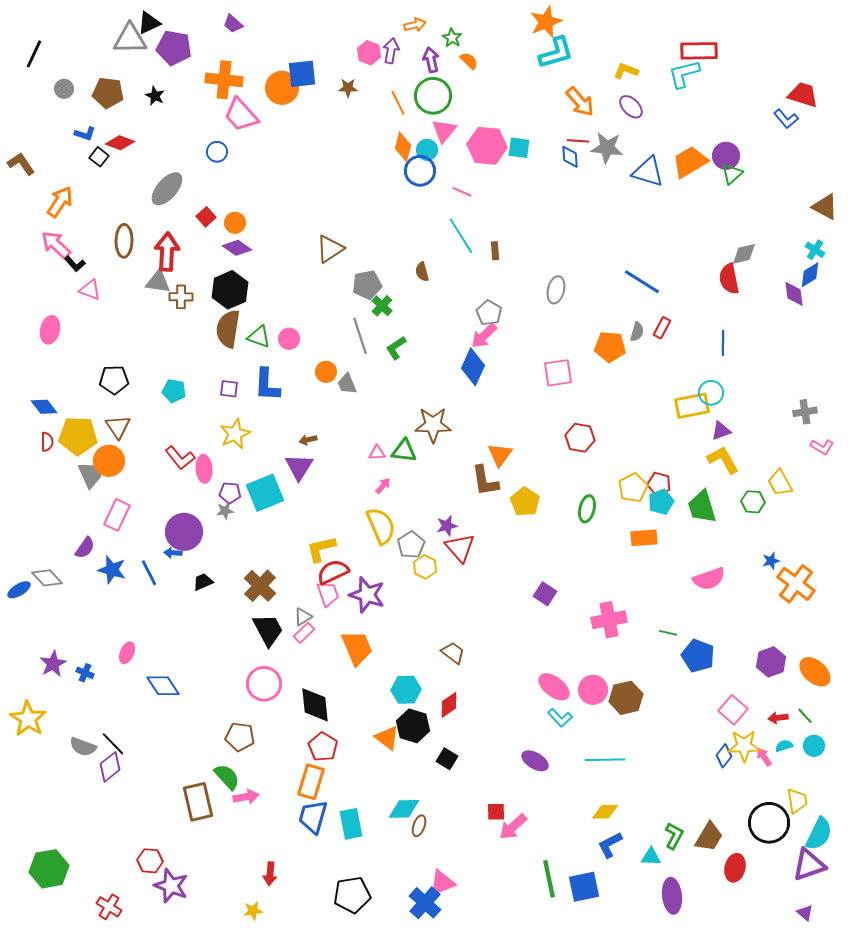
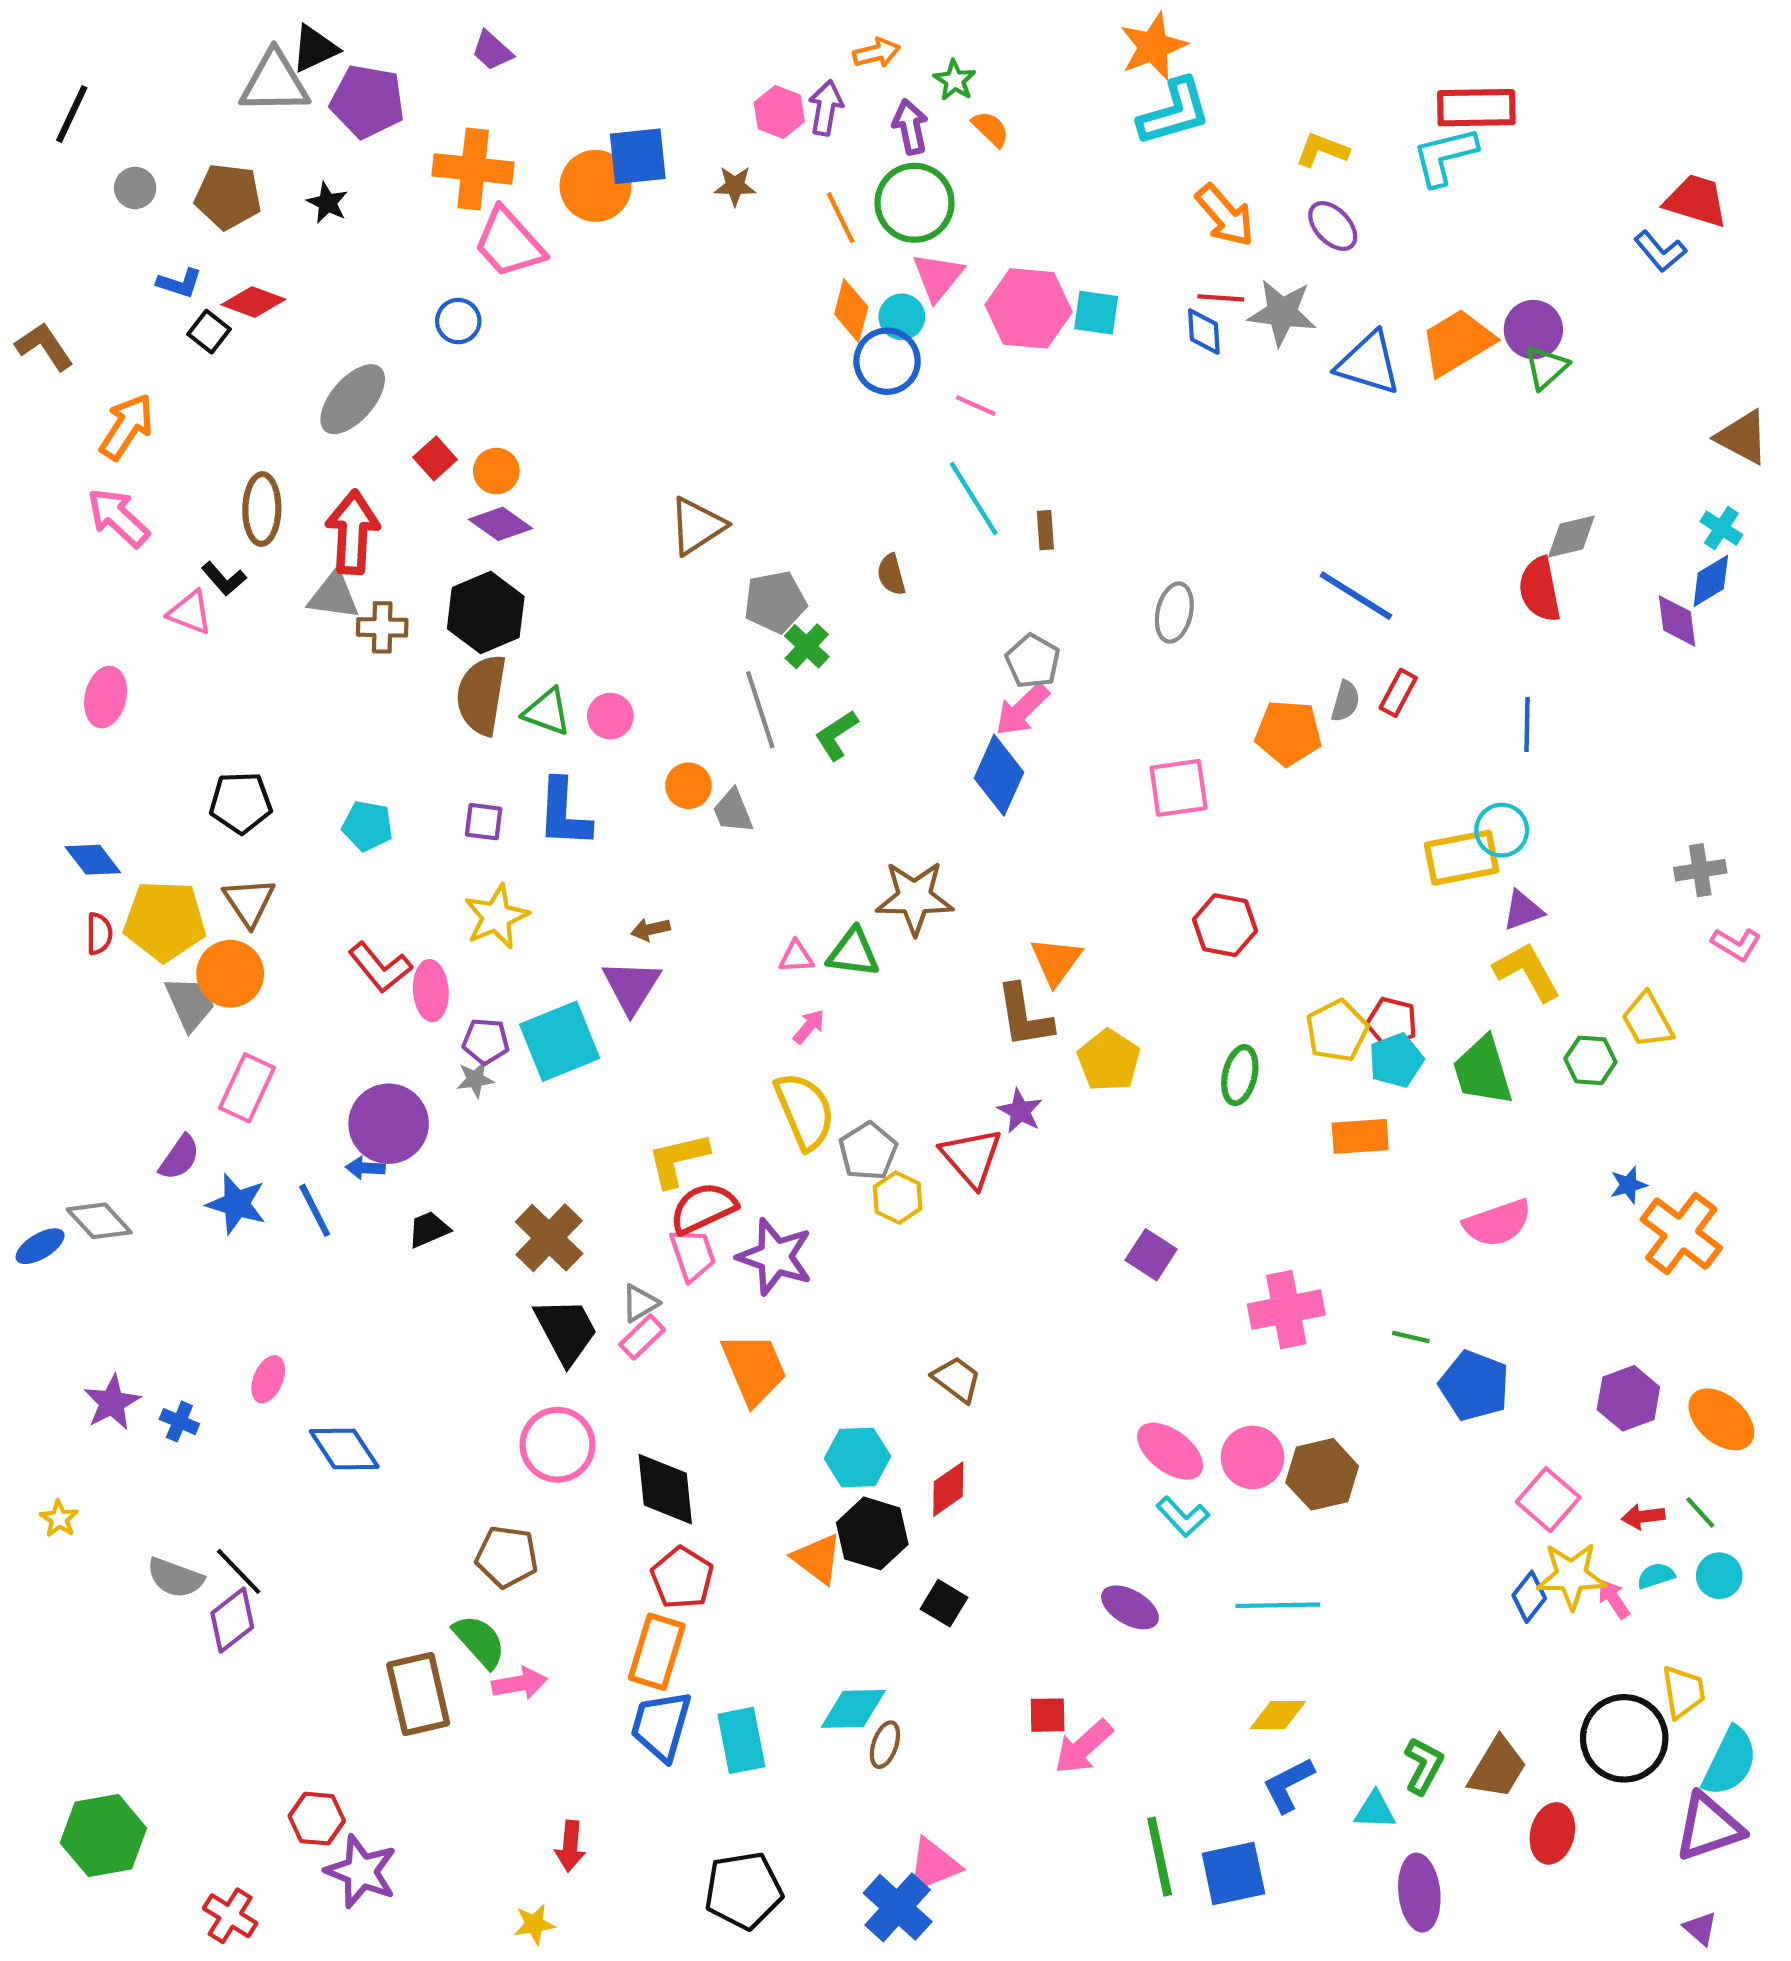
black L-shape: (75, 264) -> (224, 579), moved
purple star: (447, 526) -> (1020, 1111), moved, turned -30
yellow star: (28, 719) -> (59, 1519), size x0.5

